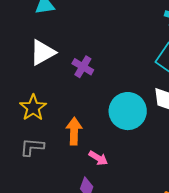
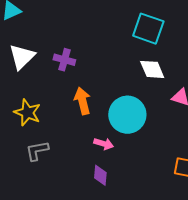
cyan circle: (128, 111) -> (127, 115), moved
orange arrow: (74, 131) -> (82, 101), moved

